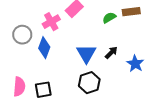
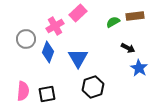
black arrow: (111, 53) -> (128, 48), moved, turned 72
blue triangle: (86, 54) -> (78, 58), moved

